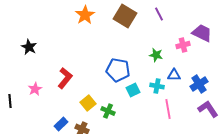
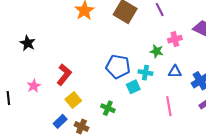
pink cross: (183, 45) -> (175, 39), moved
cyan cross: (157, 86) -> (145, 73), moved
yellow square: (88, 103) -> (73, 100), moved

